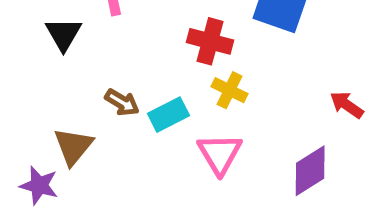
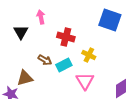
red cross: (210, 41) -> (66, 37), moved
brown triangle: (73, 146) -> (25, 78), turned 36

